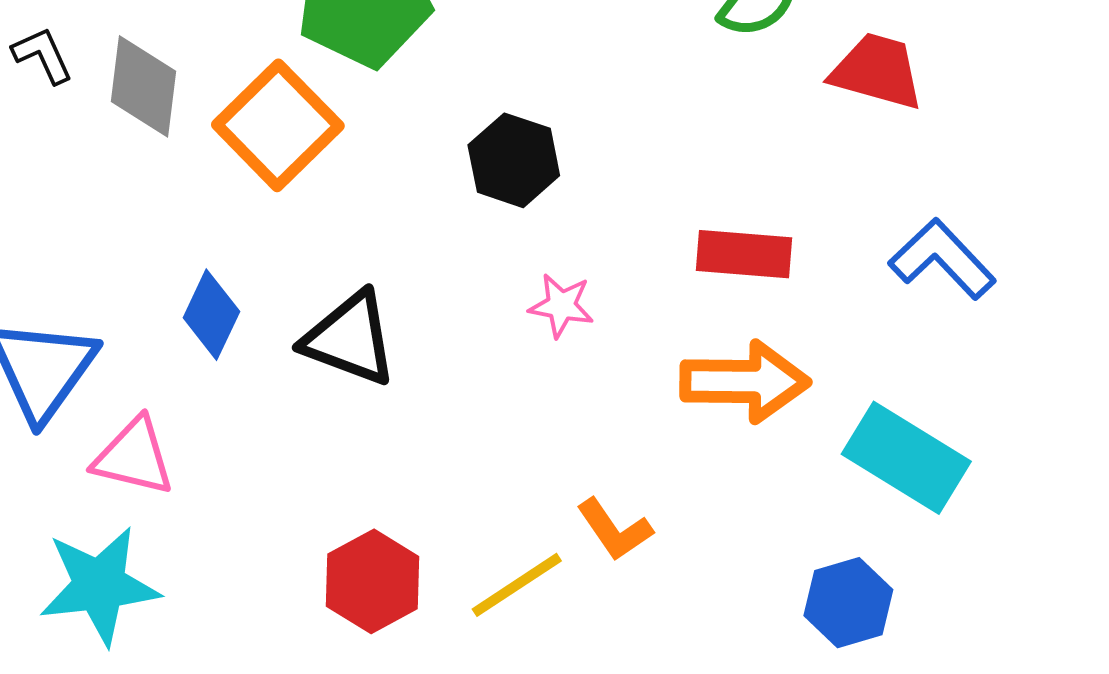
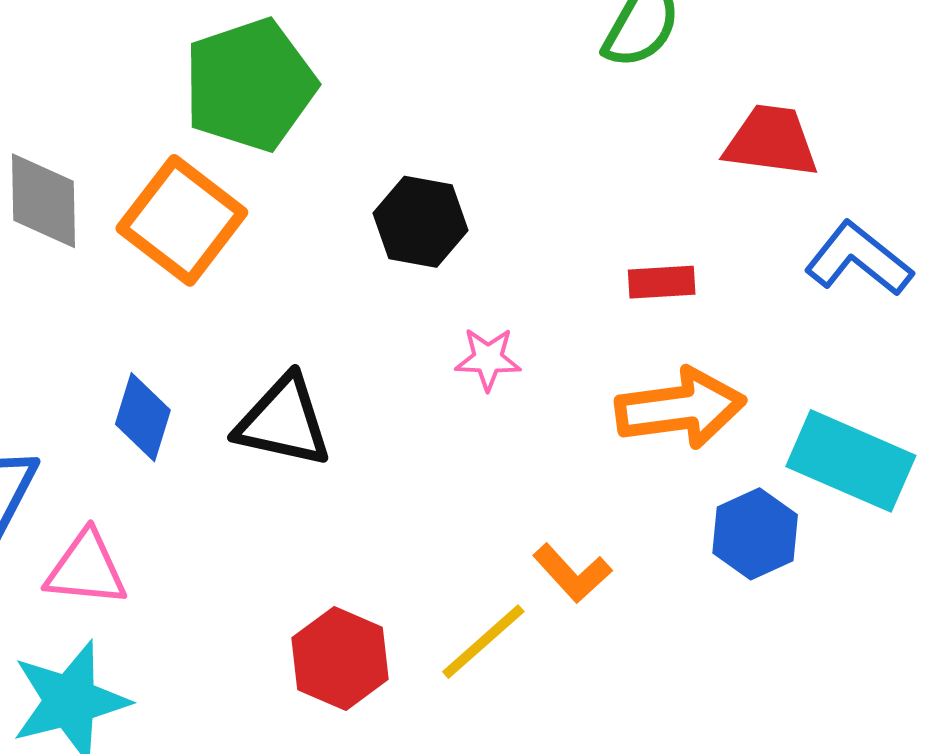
red trapezoid: (877, 71) -> (771, 141), moved
red rectangle: (744, 254) -> (662, 282), size x0.7
blue hexagon: (848, 603) -> (755, 534), moved

